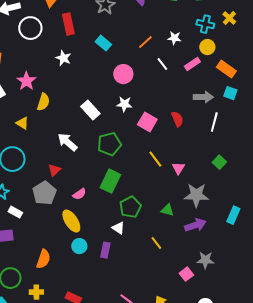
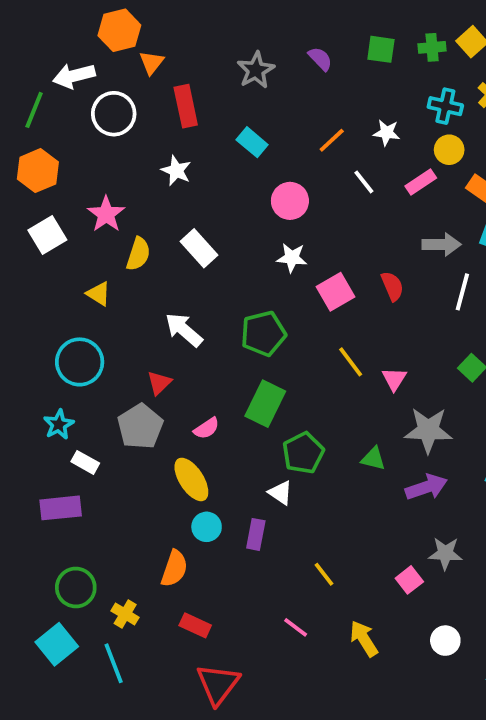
white rectangle: (90, 110) -> (199, 248), moved
pink square: (147, 122) -> (335, 292), turned 30
yellow line: (156, 243) -> (324, 574), moved
orange semicircle: (43, 259) -> (174, 569), moved
yellow cross: (36, 292) -> (125, 614), turned 32

